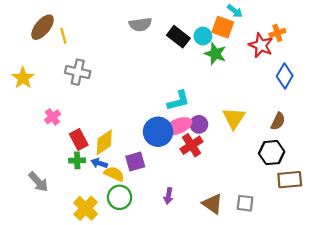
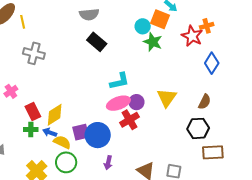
black rectangle: (178, 37) -> (97, 42), moved
blue circle: (158, 132) -> (98, 135), moved

